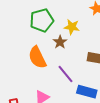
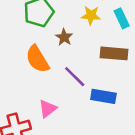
yellow star: (72, 27) -> (91, 15), moved

